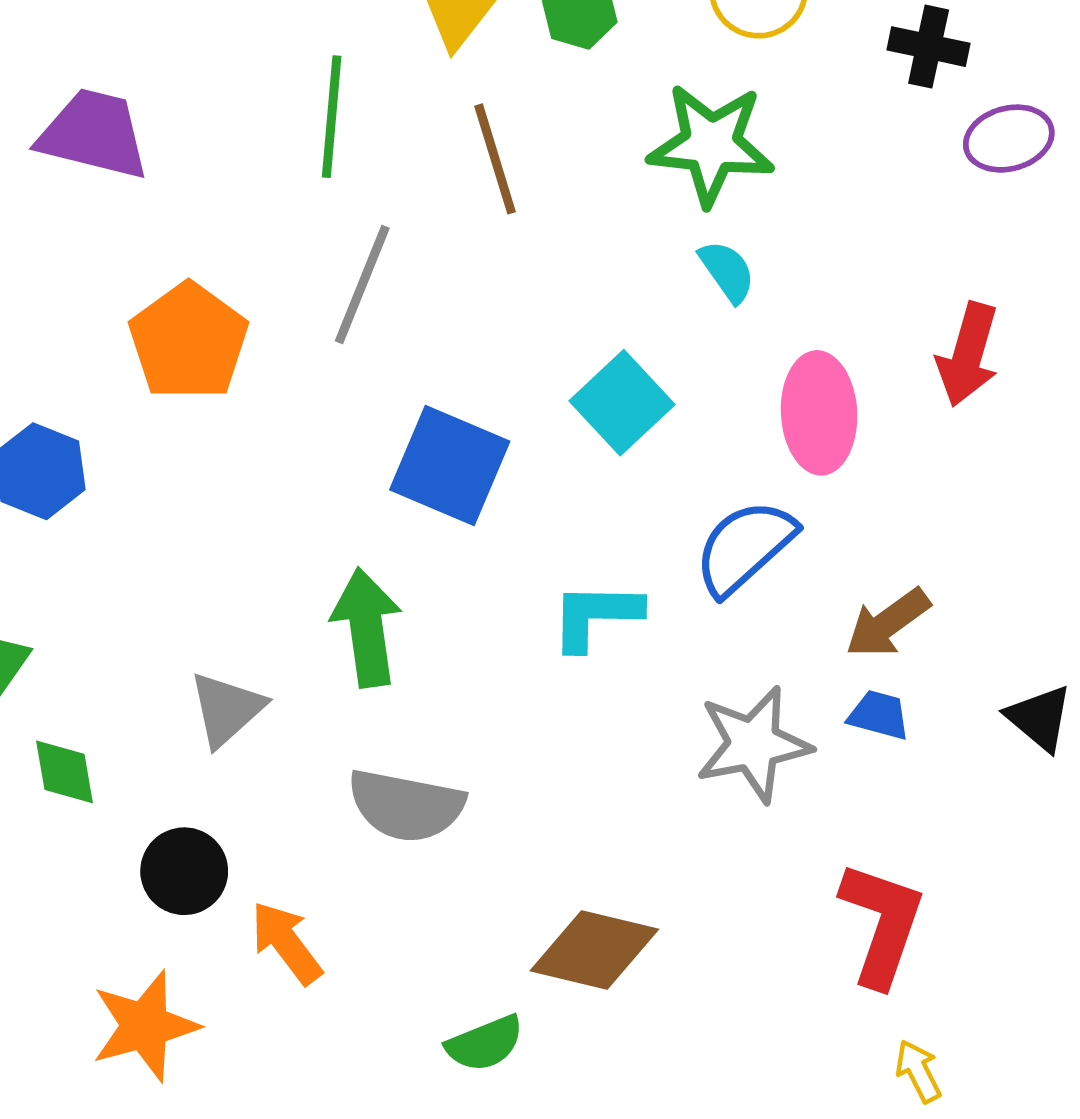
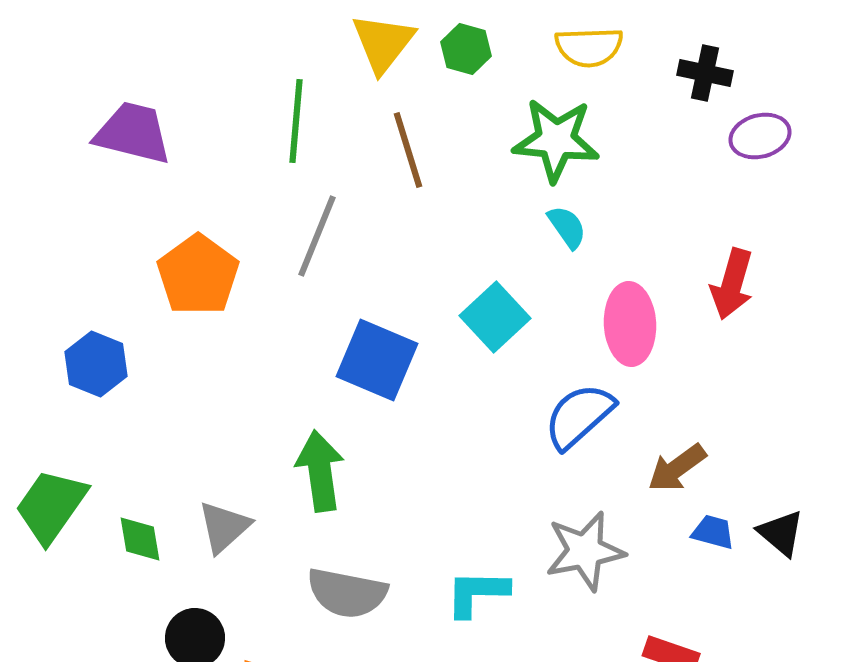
cyan L-shape: (596, 616) -> (477, 593), moved
blue trapezoid: (879, 715) -> (713, 532), moved
green diamond: (64, 772) -> (140, 539), moved

